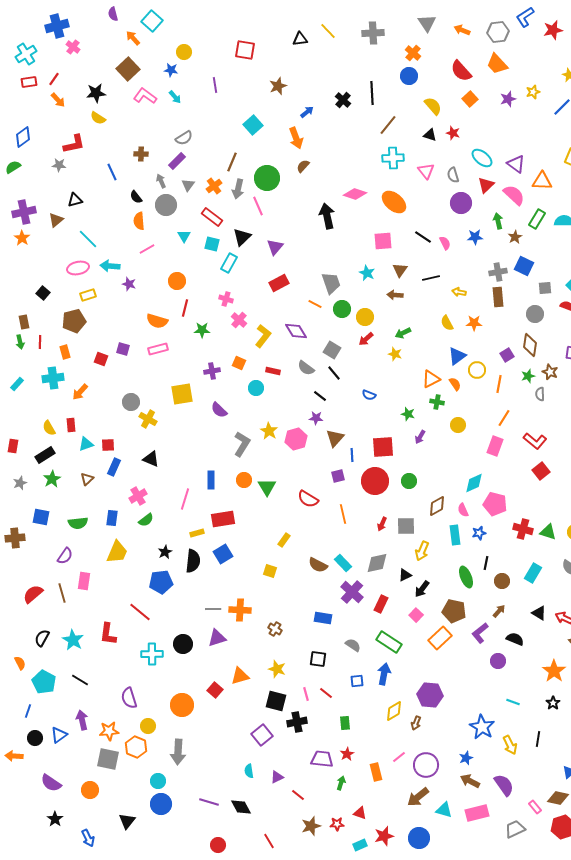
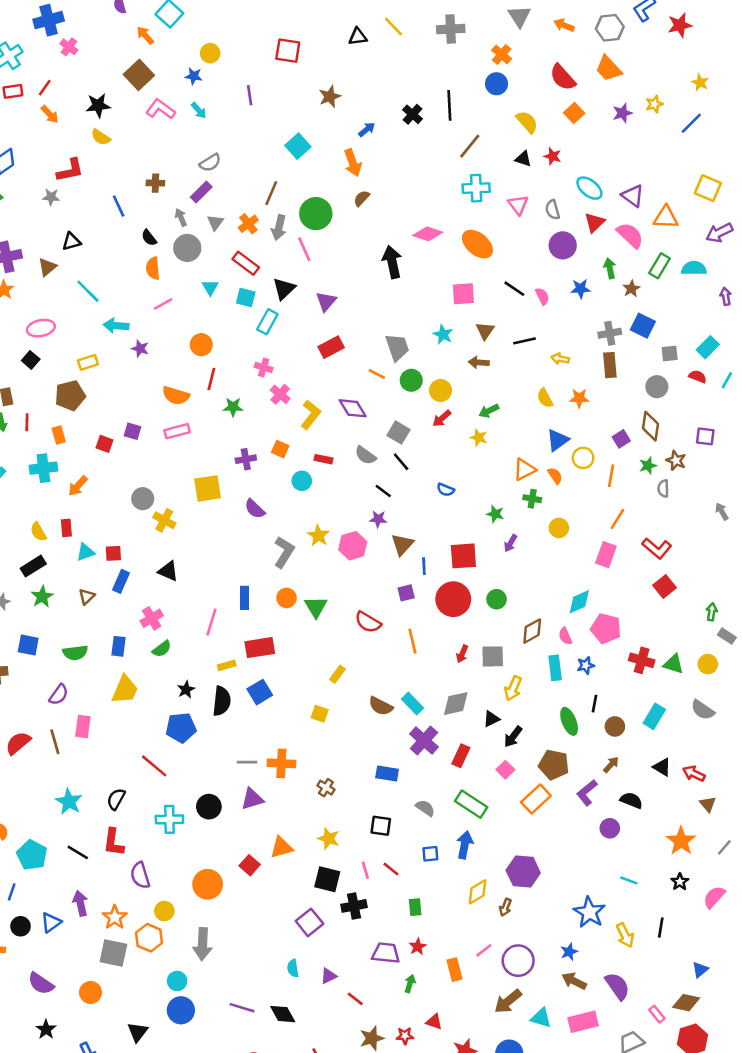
pink ellipse: (78, 268) -> (41, 328), moved
red L-shape: (108, 634) -> (113, 842), moved
black semicircle: (42, 638) -> (116, 799), moved
orange star: (109, 731) -> (115, 917), turned -30

